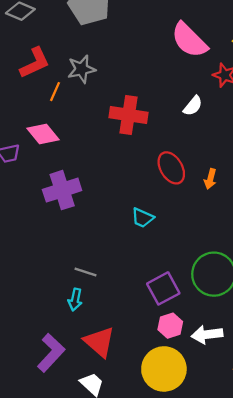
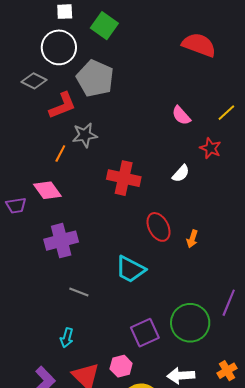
pink semicircle: (189, 40) -> (181, 115), size x0.6
red L-shape: (35, 63) -> (62, 106), moved
cyan trapezoid: (143, 218) -> (130, 269), size x1.5
gray line: (85, 272) -> (79, 292), moved
pink hexagon: (170, 326) -> (121, 366), moved

